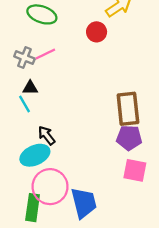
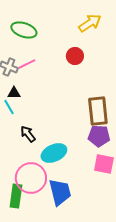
red circle: (97, 32) -> (75, 56), moved
cyan ellipse: (35, 155) -> (54, 153), moved

